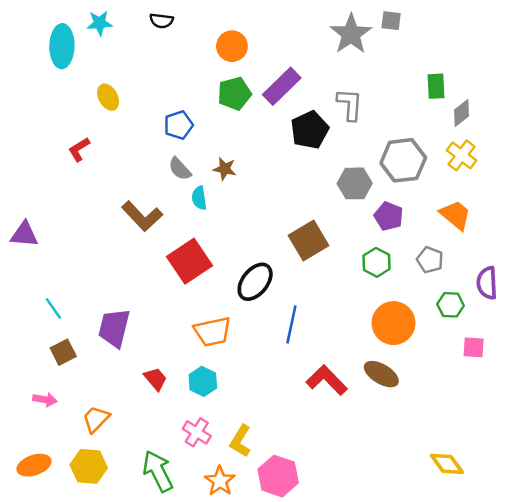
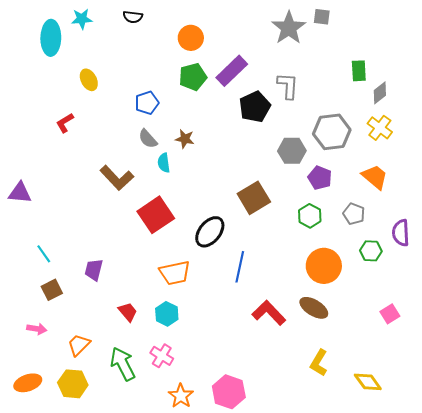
purple trapezoid: (114, 328) -> (94, 270), size x0.7
pink square: (474, 347) -> (390, 314), moved, turned -36
yellow L-shape: (240, 441) -> (319, 363), moved
green arrow: (158, 471) -> (123, 364), moved

